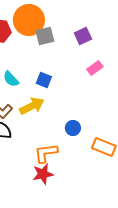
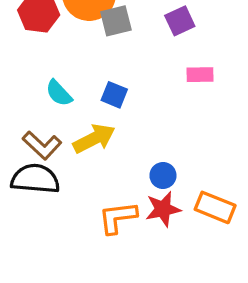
pink rectangle: (95, 68) -> (200, 75), turned 35
red star: (43, 174) -> (163, 209), moved

